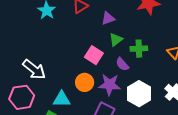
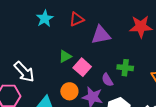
purple triangle: (108, 18) -> (101, 35), size x1.5
green triangle: (116, 40) -> (65, 56), moved

